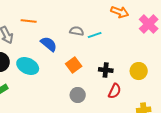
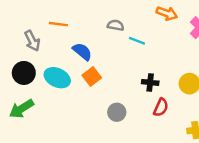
gray semicircle: (77, 31) -> (116, 25), moved
cyan line: (95, 35) -> (137, 41), turned 40
orange square: (74, 65) -> (92, 77), moved

